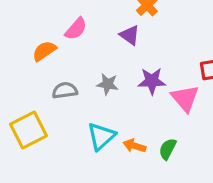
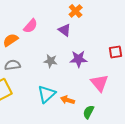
gray semicircle: (65, 90) -> (13, 65), moved
pink triangle: (185, 98) -> (100, 83), moved
green semicircle: (168, 149) -> (89, 112), moved

